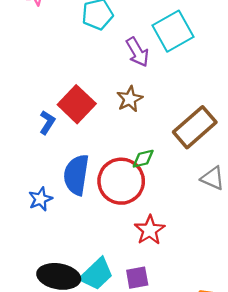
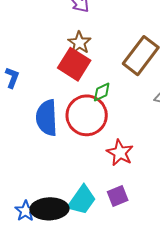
red square: (77, 104) -> (74, 64), moved
blue star: (40, 199) -> (26, 211), moved

